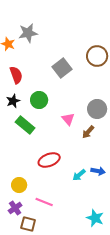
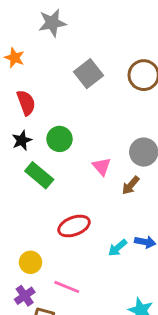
gray star: (28, 33) -> (52, 23), moved
gray square: (62, 68) -> (89, 74), moved

